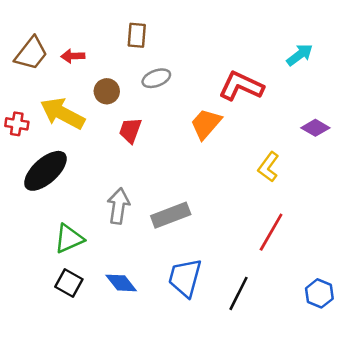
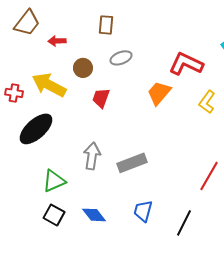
brown trapezoid: (31, 53) -> (27, 23), moved
yellow L-shape: (268, 167) -> (207, 102), moved
blue trapezoid: (185, 278) -> (143, 211), size x0.7

